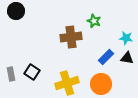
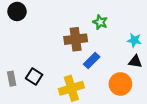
blue rectangle: (106, 57) -> (92, 61), moved
orange circle: (101, 84) -> (120, 84), moved

